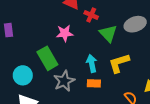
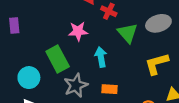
cyan arrow: (92, 63) -> (101, 57), moved
yellow L-shape: (119, 63) -> (157, 64), moved

